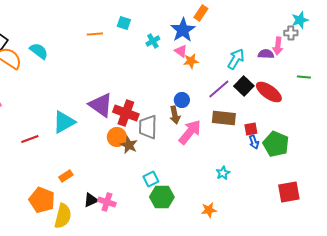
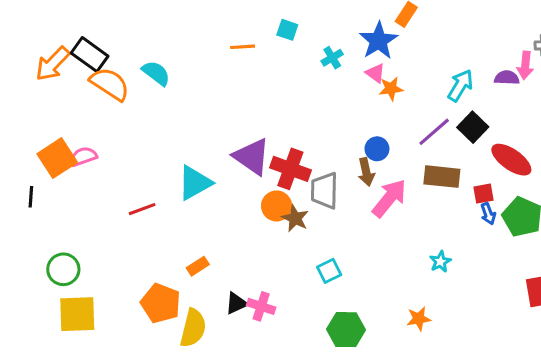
red ellipse: (269, 92) -> (511, 160), moved
green hexagon: (162, 197) -> (346, 330), moved

